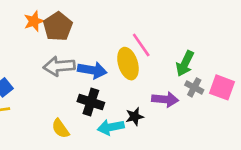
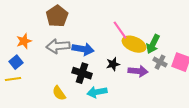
orange star: (34, 21) -> (24, 41), moved
yellow ellipse: (128, 64) -> (134, 44), moved, turned -50
black star: (135, 117) -> (113, 64), moved

